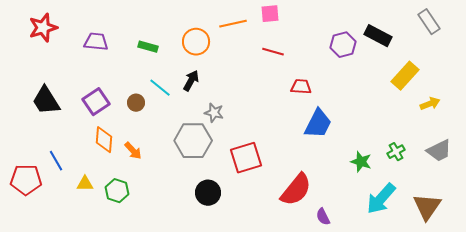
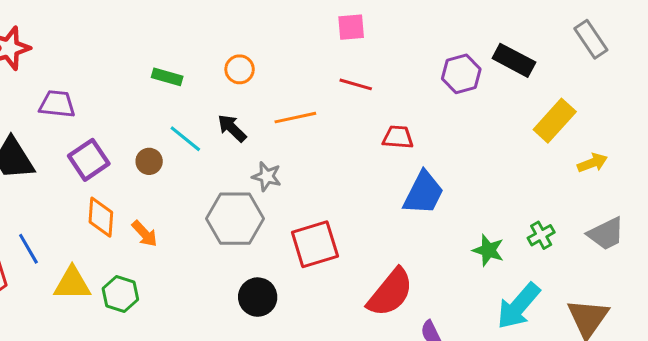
orange line: (233, 24) -> (295, 118), moved
purple trapezoid: (96, 42) -> (57, 104), moved
orange circle: (196, 42) -> (240, 69), size x0.7
black arrow: (191, 81) -> (232, 128), turned -75
yellow triangle: (85, 184) -> (72, 283), size x1.5

